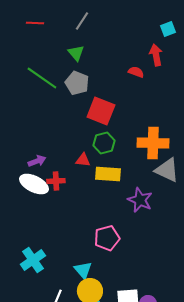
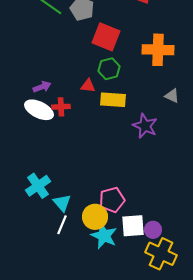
orange cross: (153, 143) -> (158, 50), moved
gray triangle: (167, 170) -> (172, 96), size x0.6
pink pentagon: (107, 238) -> (112, 200), moved
cyan triangle: (83, 270) -> (62, 203), moved

